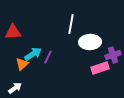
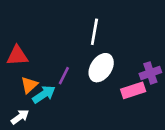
red triangle: (13, 32) -> (17, 56), moved
white ellipse: (90, 42) -> (101, 68), moved, turned -55
cyan arrow: (33, 54) -> (44, 94), moved

